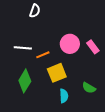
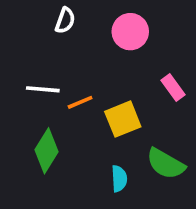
pink circle: (70, 44) -> (130, 32), moved
yellow square: (57, 73) -> (123, 119), moved
green semicircle: (89, 88) -> (166, 164), size x1.5

